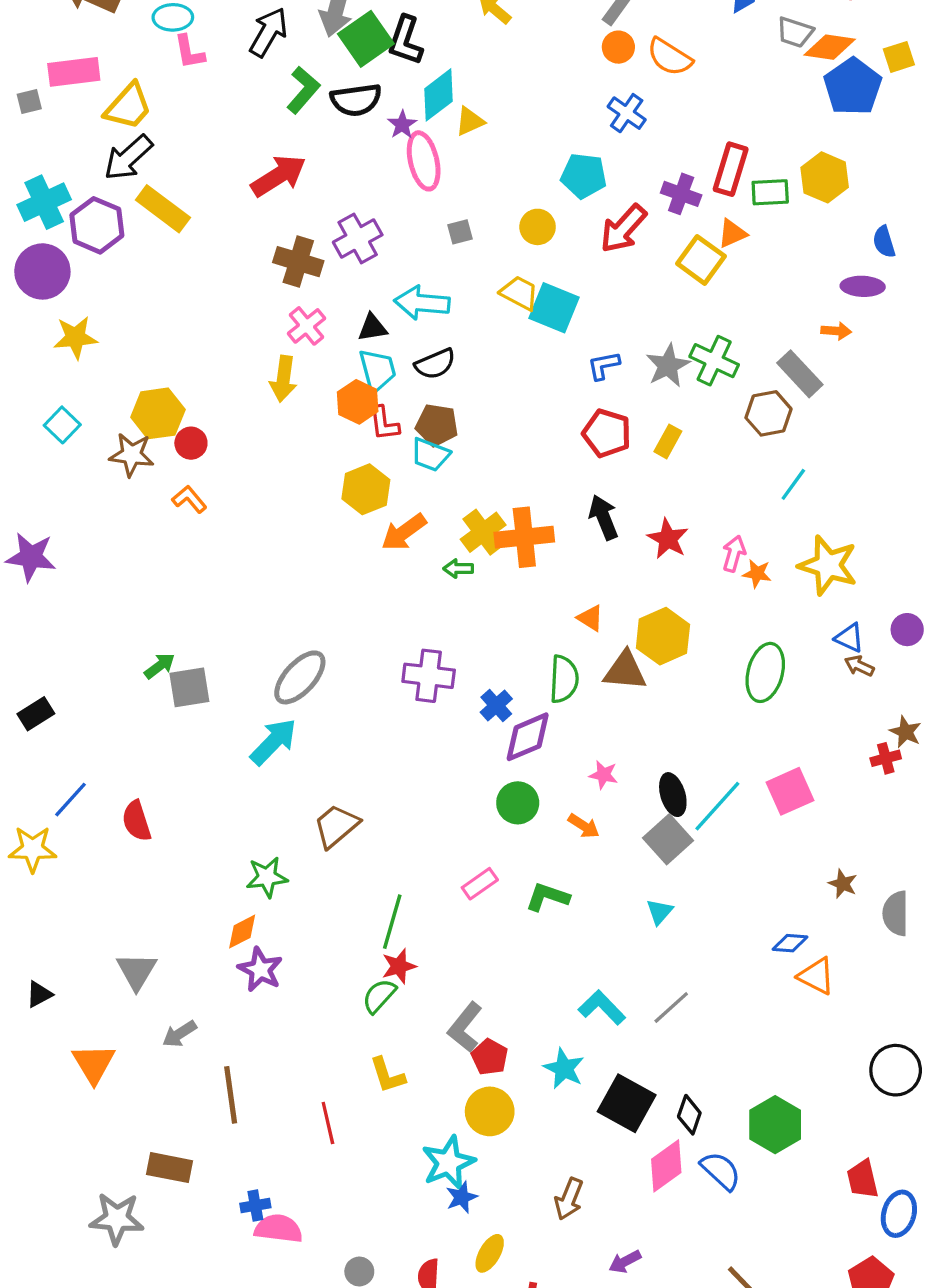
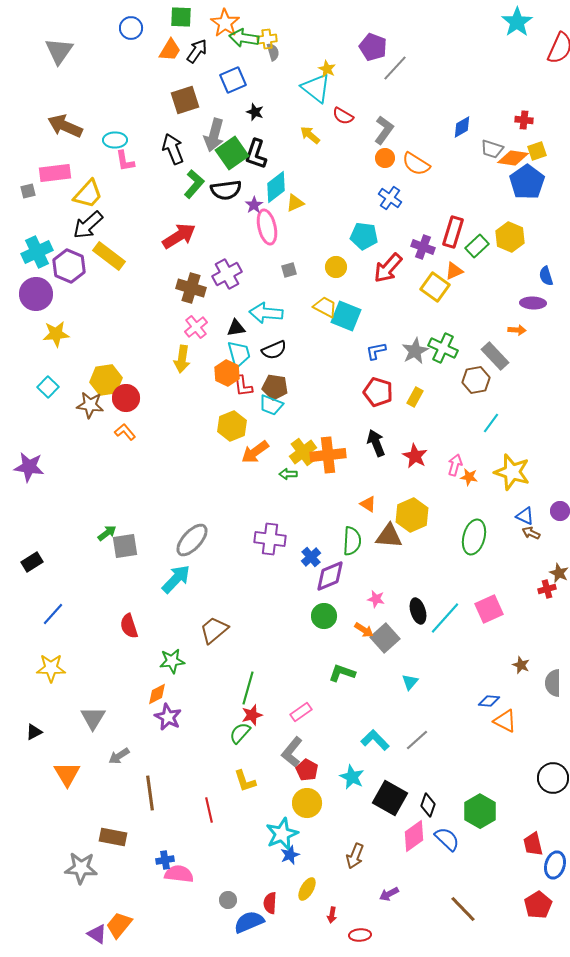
black arrow: (269, 32) -> (173, 149), turned -52
yellow square: (899, 57) -> (537, 151), moved
green rectangle: (770, 192) -> (477, 246), turned -40
red circle: (191, 443) -> (126, 398), size x1.4
red semicircle: (137, 821) -> (129, 626), moved
gray square: (668, 839) -> (385, 638), moved
yellow star: (33, 849) -> (51, 668), moved
pink rectangle: (480, 884) -> (301, 712), moved

